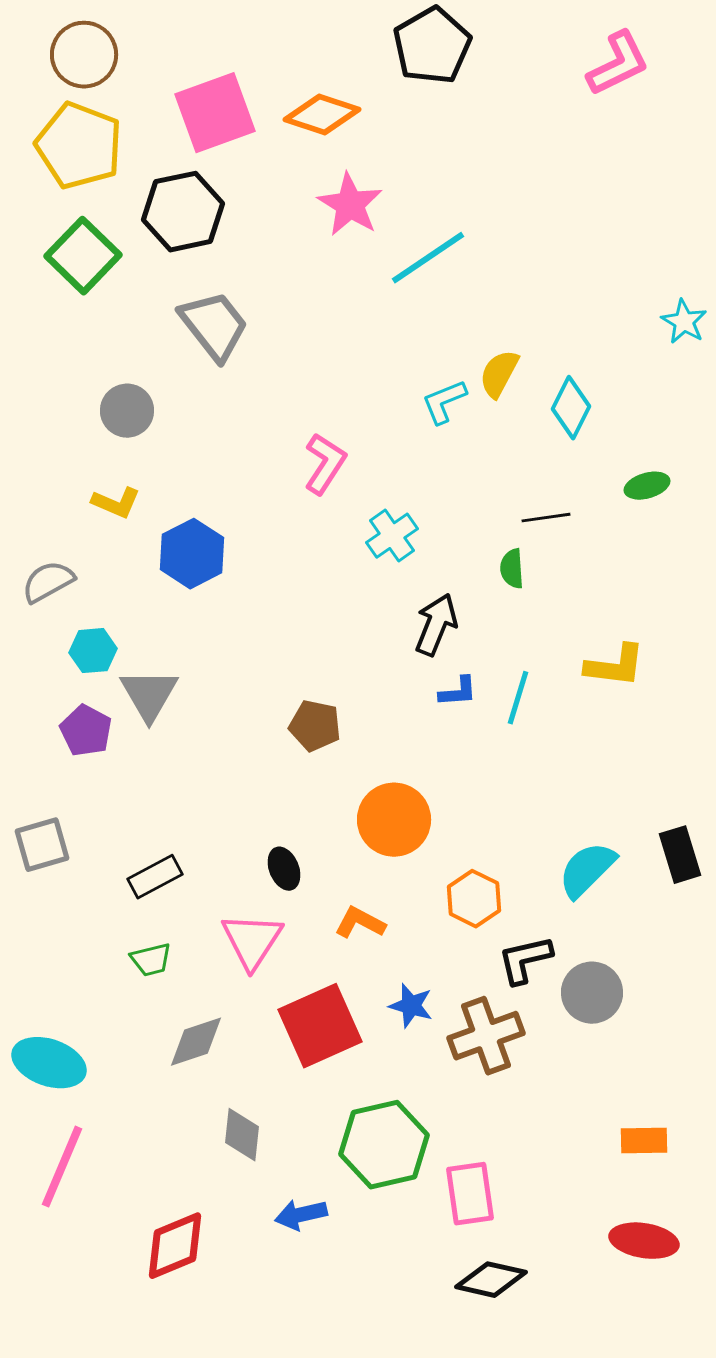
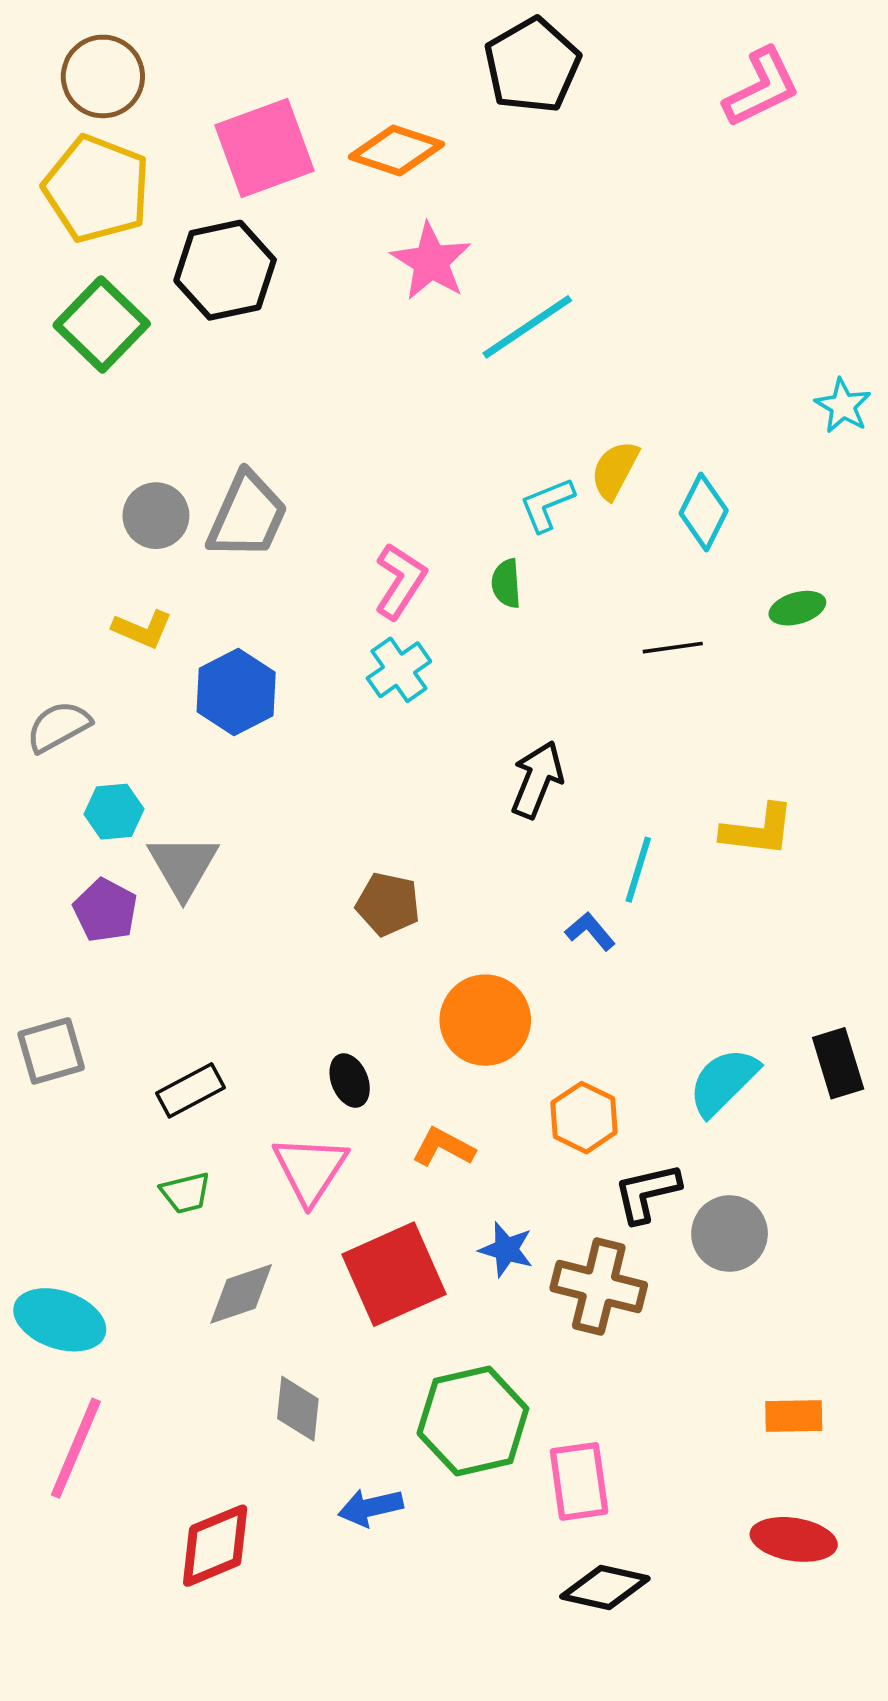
gray trapezoid: (214, 326) -> (247, 516), moved, turned 62
cyan cross: (392, 536) -> (399, 670), moved
green semicircle: (512, 569) -> (506, 583), moved
blue L-shape: (458, 692) -> (590, 931), moved, turned -126
brown cross: (486, 1036) -> (599, 1287), turned 34

